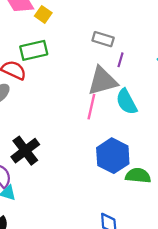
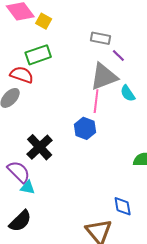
purple line: (120, 60) -> (118, 56), turned -56
cyan semicircle: (127, 102) -> (128, 93), size x0.7
blue hexagon: (113, 156) -> (85, 128), moved, size x0.7

